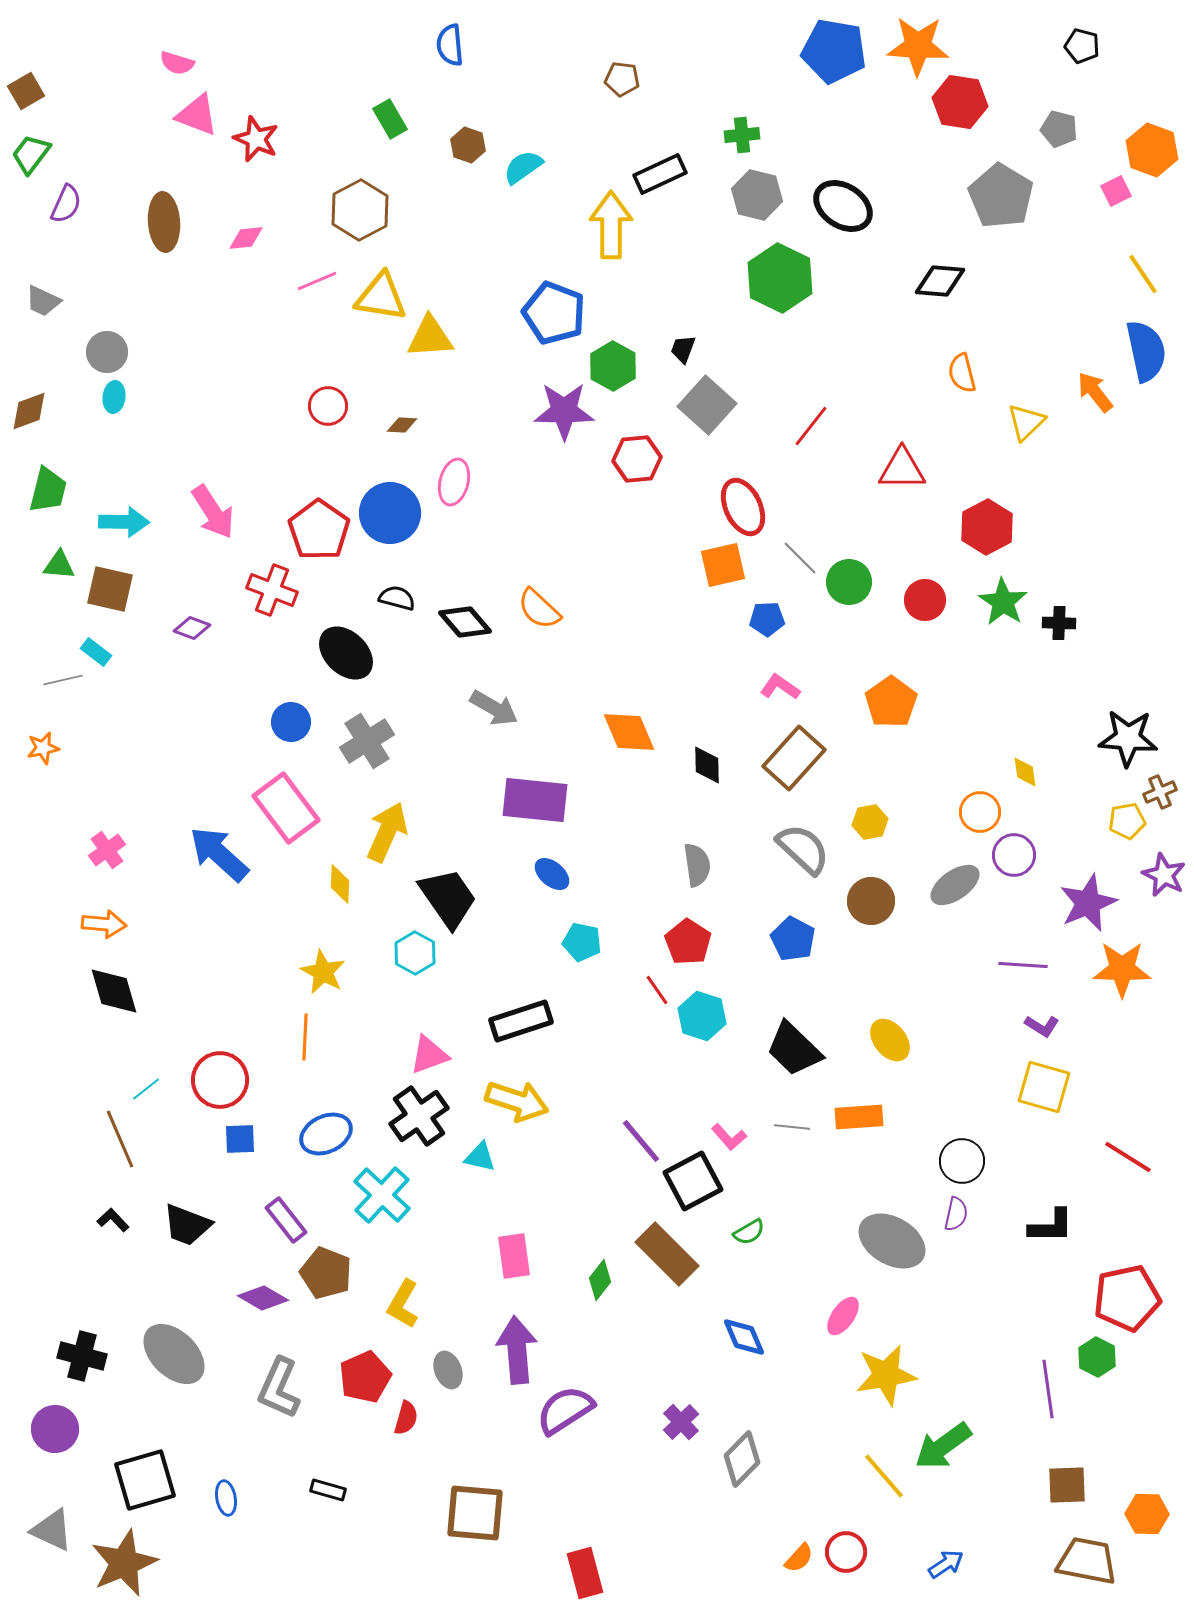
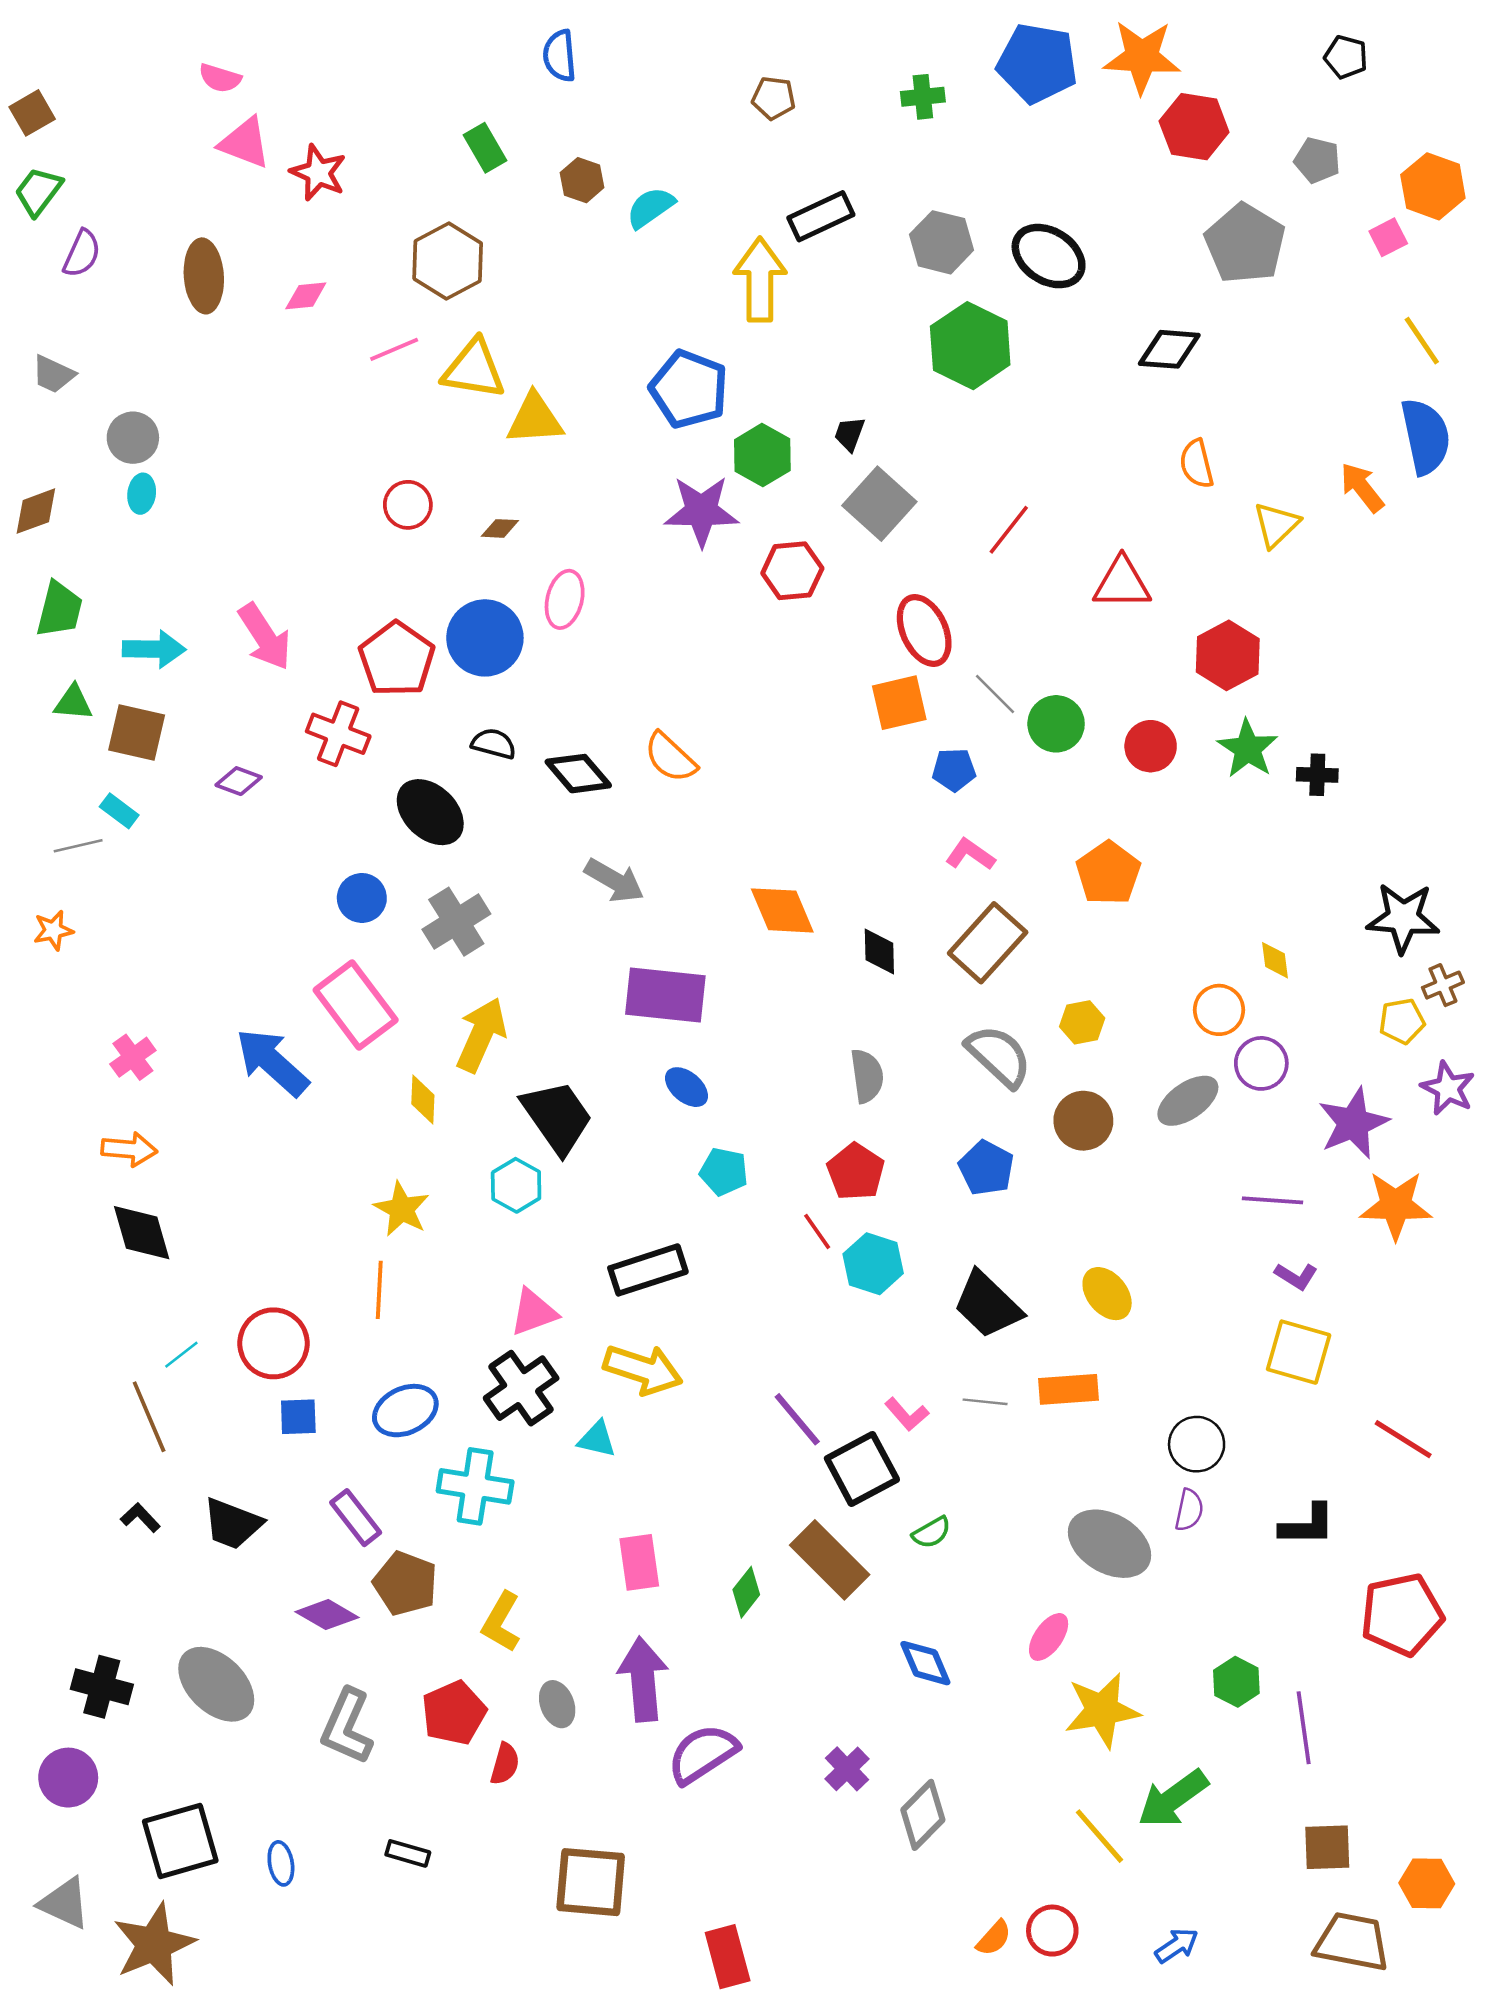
green cross: (742, 135) -> (923, 97), moved
cyan cross: (382, 1195) -> (475, 1486), turned -34
green hexagon: (1097, 1357) -> (1236, 1682), moved

